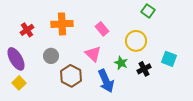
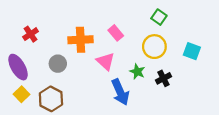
green square: (148, 11) -> (159, 17), moved
orange cross: (62, 24) -> (81, 40), moved
cyan square: (169, 59) -> (192, 51), moved
brown hexagon: (71, 76) -> (51, 99), moved

